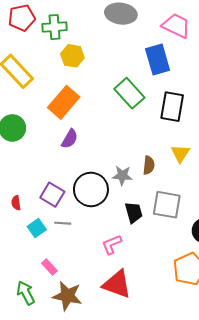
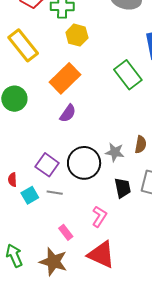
red semicircle: (16, 203) -> (12, 180), moved
pink L-shape: (112, 244) -> (99, 217), turned 140
pink rectangle: (49, 267) -> (66, 232), moved

